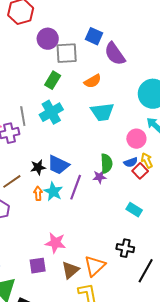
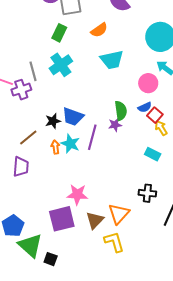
yellow arrow: (147, 160) -> (161, 128), moved
purple square: (38, 266) -> (62, 219), size x1.5

